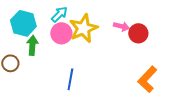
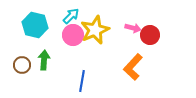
green arrow: (32, 45) -> (44, 60), moved
orange L-shape: (147, 79) -> (133, 67), moved

